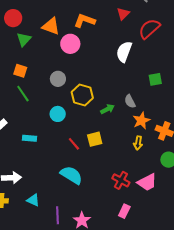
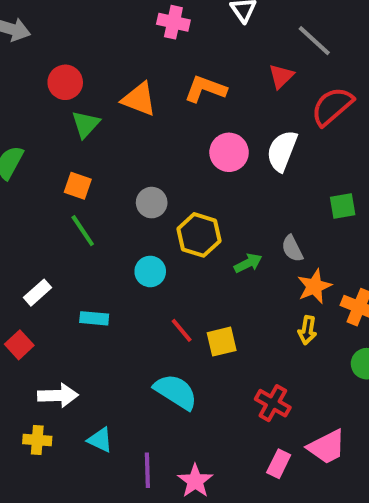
pink circle: (70, 44) -> (229, 152), moved
yellow square: (95, 139) -> (222, 342), moved
pink trapezoid: (147, 182) -> (327, 447), moved

